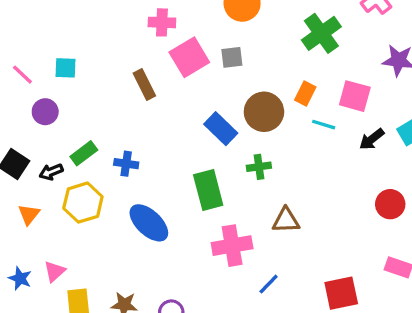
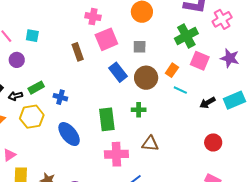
gray square: (232, 57) -> (140, 47), moved
pink square: (355, 96) -> (200, 61), moved
blue rectangle: (221, 129) -> (118, 72), moved

